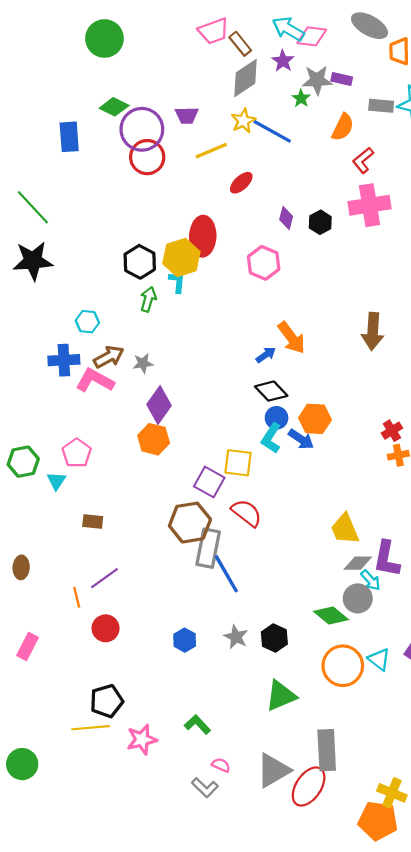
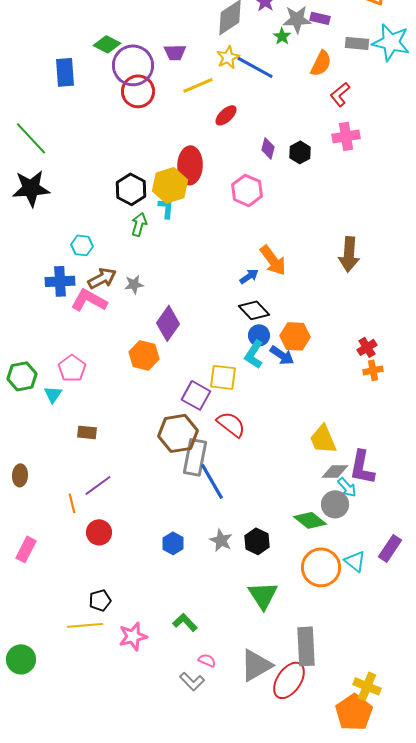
pink cross: (369, 205) -> (346, 136), size x0.7
purple diamond: (159, 405) -> (168, 323), moved
green triangle: (281, 696) -> (263, 595), turned -40
black pentagon: (107, 701) -> (100, 600), size x0.7
orange pentagon: (378, 821) -> (354, 712), turned 30

